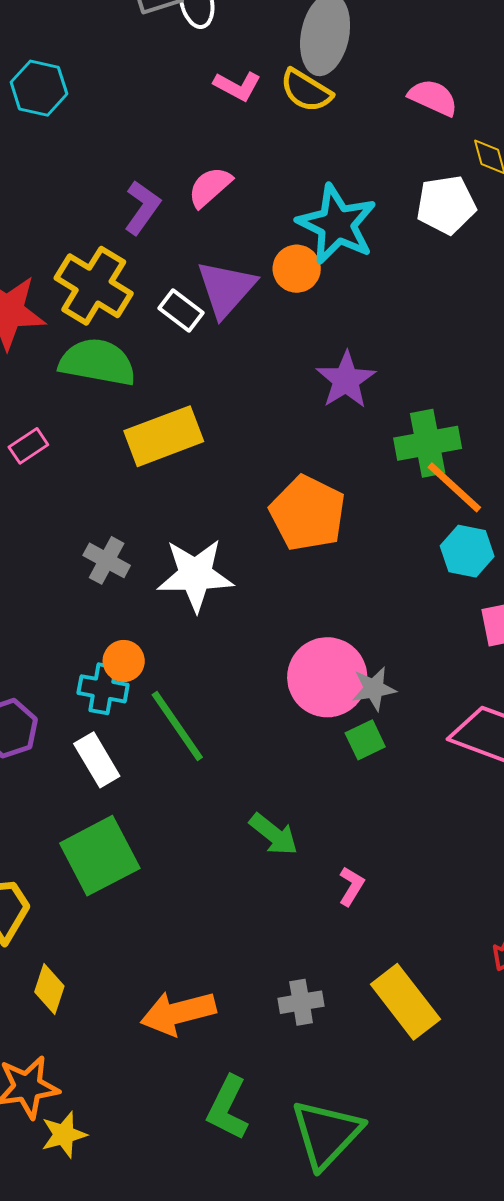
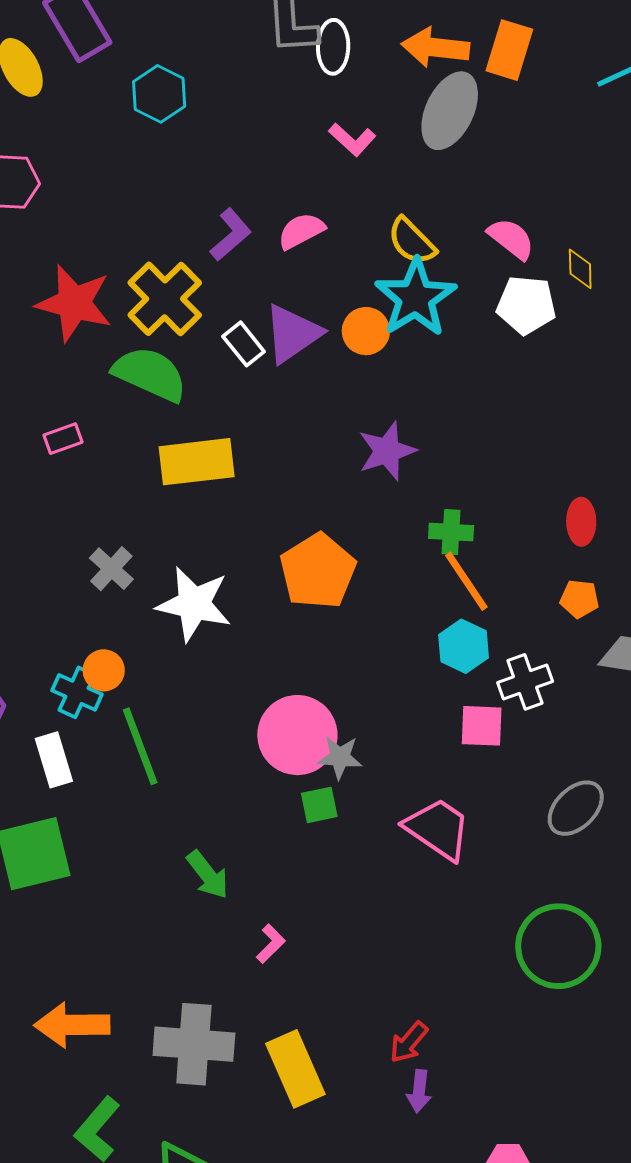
yellow semicircle: (306, 91) -> (412, 241), moved
pink semicircle: (433, 98) -> (511, 239), moved
green cross: (428, 443) -> (451, 532), size x0.7
gray cross: (301, 1002) -> (194, 1044), size x1.8

